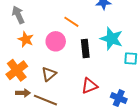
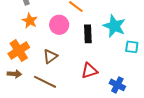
brown arrow: (23, 93) -> (14, 74), moved

